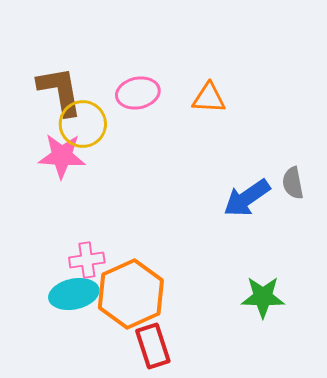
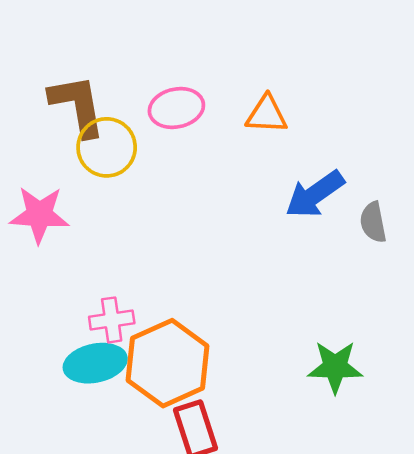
pink star: (62, 156) -> (39, 215), moved
blue arrow: (247, 198) -> (315, 194), moved

